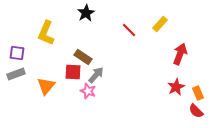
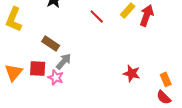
red arrow: (180, 54) -> (147, 15), moved
red square: (73, 72) -> (38, 68), moved
red star: (176, 87) -> (132, 73), moved, turned -30

